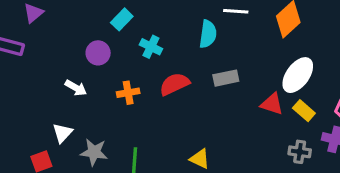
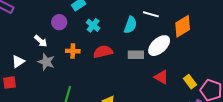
white ellipse: (298, 75) -> (159, 46), moved
yellow rectangle: (304, 111) -> (190, 82), moved
white triangle: (63, 133) -> (18, 61), moved
gray star: (94, 152) -> (46, 62), moved

